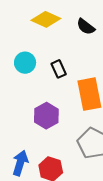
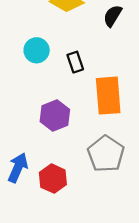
black semicircle: (86, 27) -> (113, 16), turned 78

